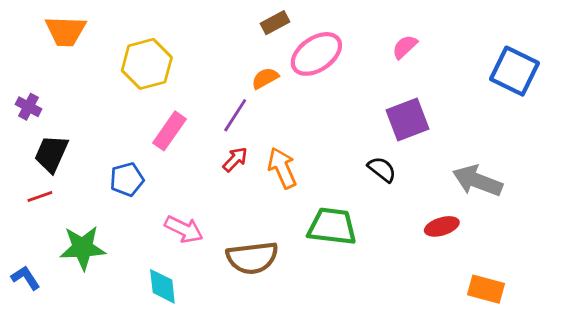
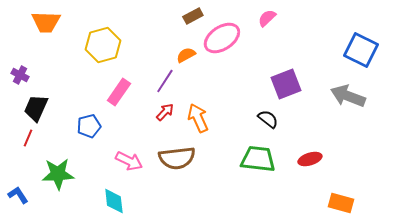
pink semicircle: (405, 47) -> (267, 18), moved
gray arrow: (477, 181) -> (348, 96), moved
red line: (40, 196) -> (28, 138), turned -48
green trapezoid: (332, 226) -> (258, 159), moved
brown semicircle: (252, 258) -> (177, 158), moved

